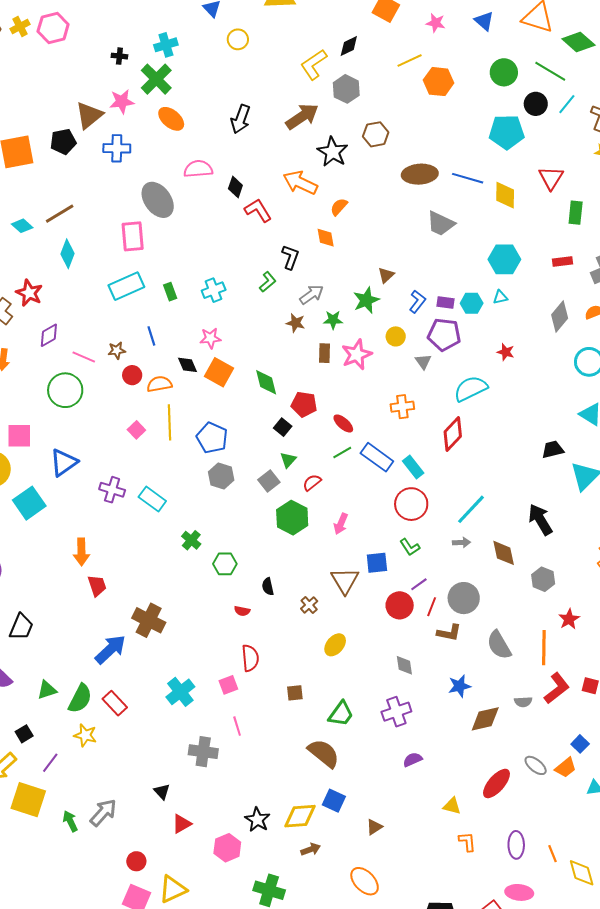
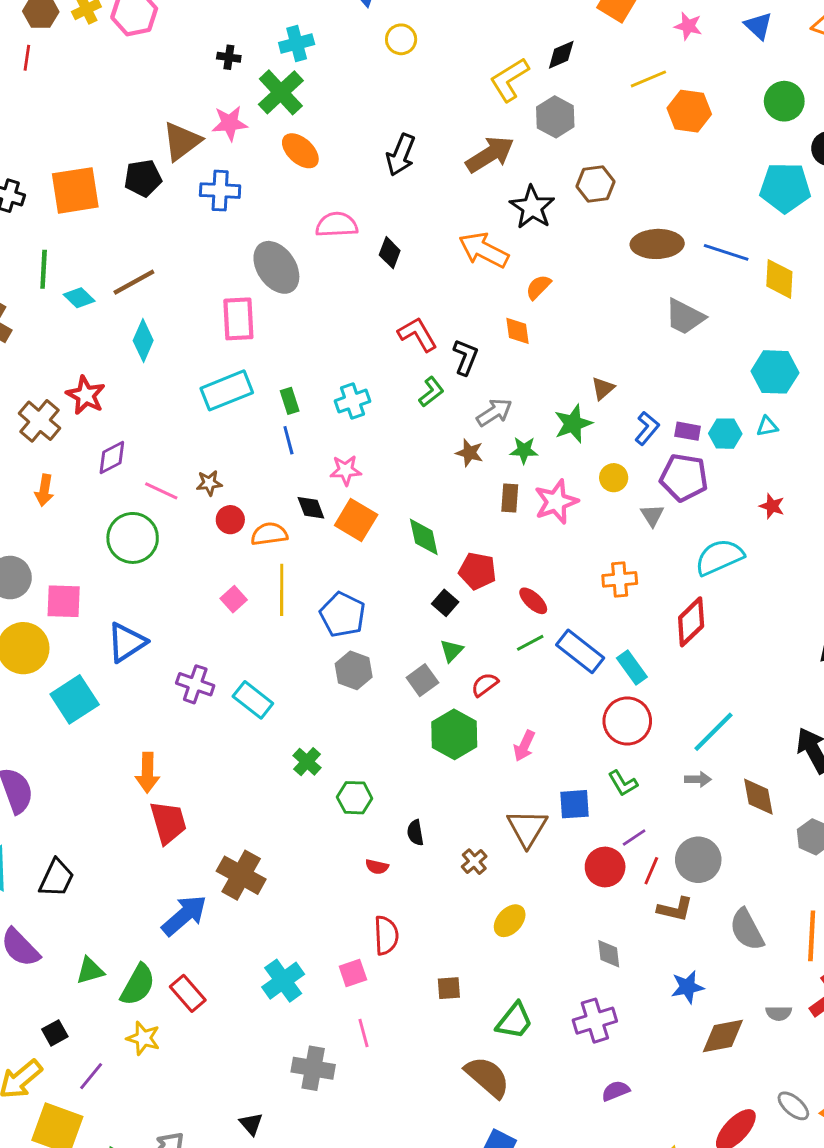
red L-shape: (258, 210) -> (418, 334), moved
blue line: (151, 336) -> (288, 440), moved
red trapezoid: (97, 586) -> (168, 822), size x1.4

